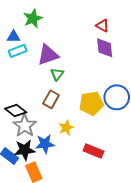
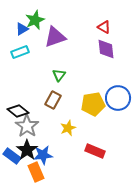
blue triangle: (14, 37) -> (22, 29), moved, turned -32
purple triangle: (48, 55) -> (55, 37), moved
blue star: (45, 144) -> (43, 155), moved
black star: (25, 150) -> (27, 150), turned -30

